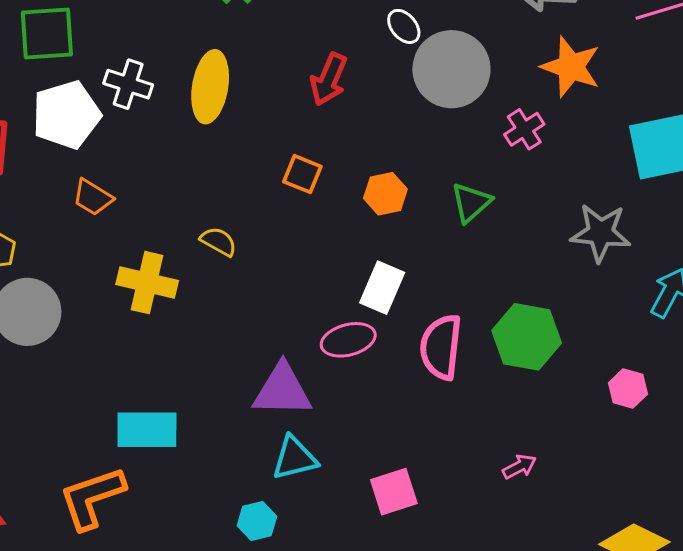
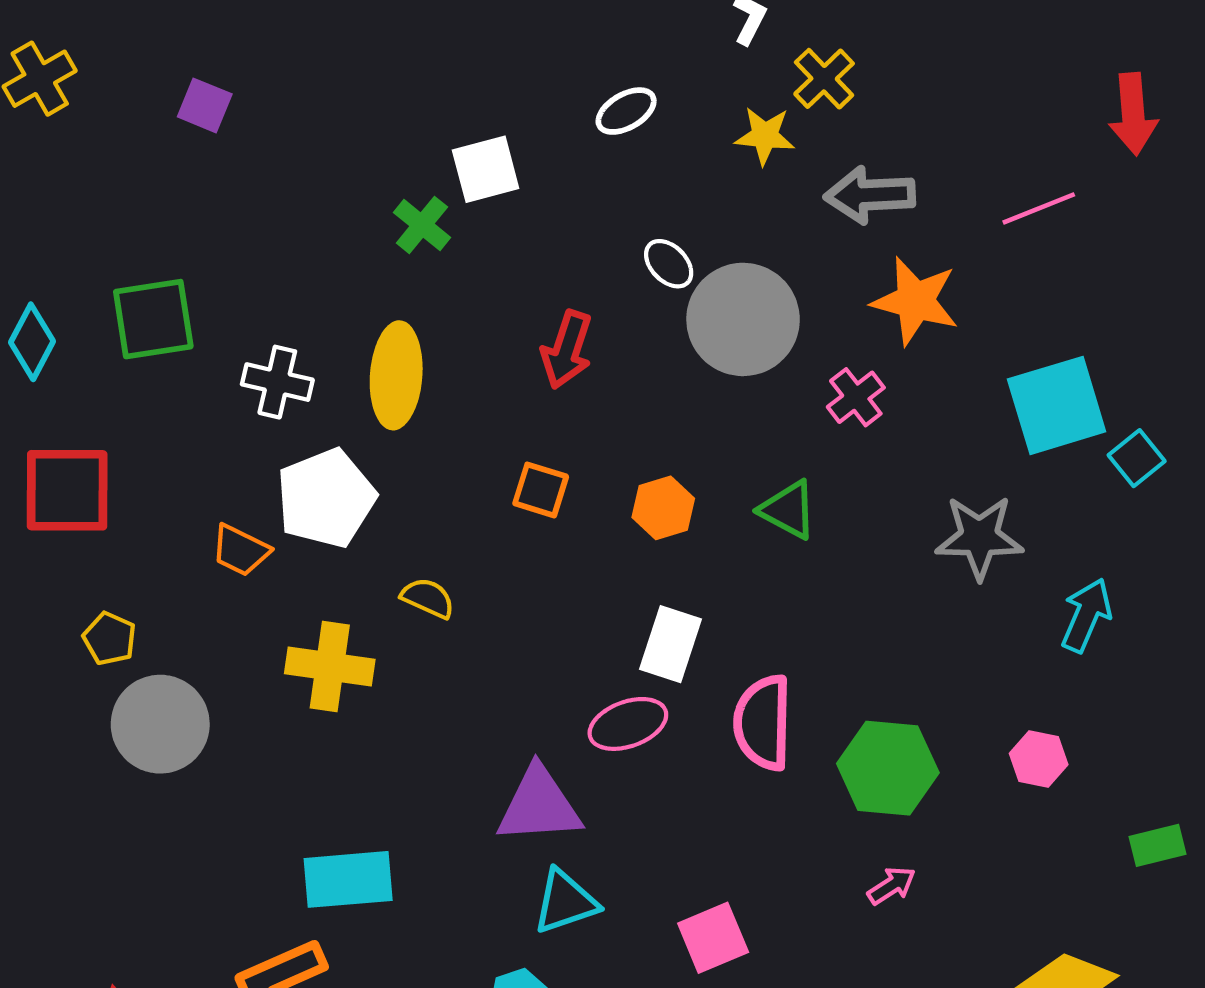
white pentagon: (66, 115) -> (326, 498), moved
green triangle: (471, 202) -> (788, 510), turned -45
green hexagon: (527, 337) -> (888, 768), moved

